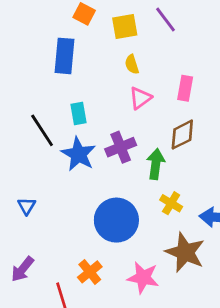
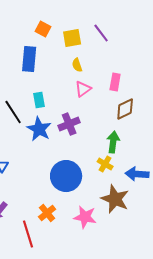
brown diamond: (182, 135) -> (125, 109), moved
green arrow: (156, 164) -> (113, 142), moved

